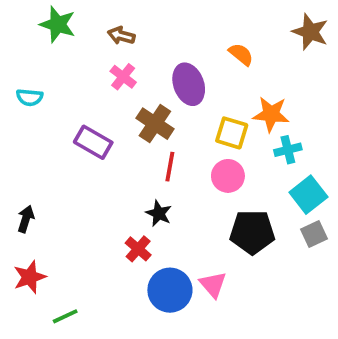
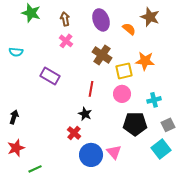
brown star: (310, 32) -> (150, 17), moved
brown arrow: (121, 36) -> (65, 19), turned 64
purple ellipse: (189, 84) -> (101, 20), moved
brown cross: (155, 124) -> (102, 55), moved
yellow square: (232, 133) -> (124, 71), turned -30
cyan cross: (288, 150) -> (154, 100), moved
cyan square: (308, 195) -> (161, 149), moved

